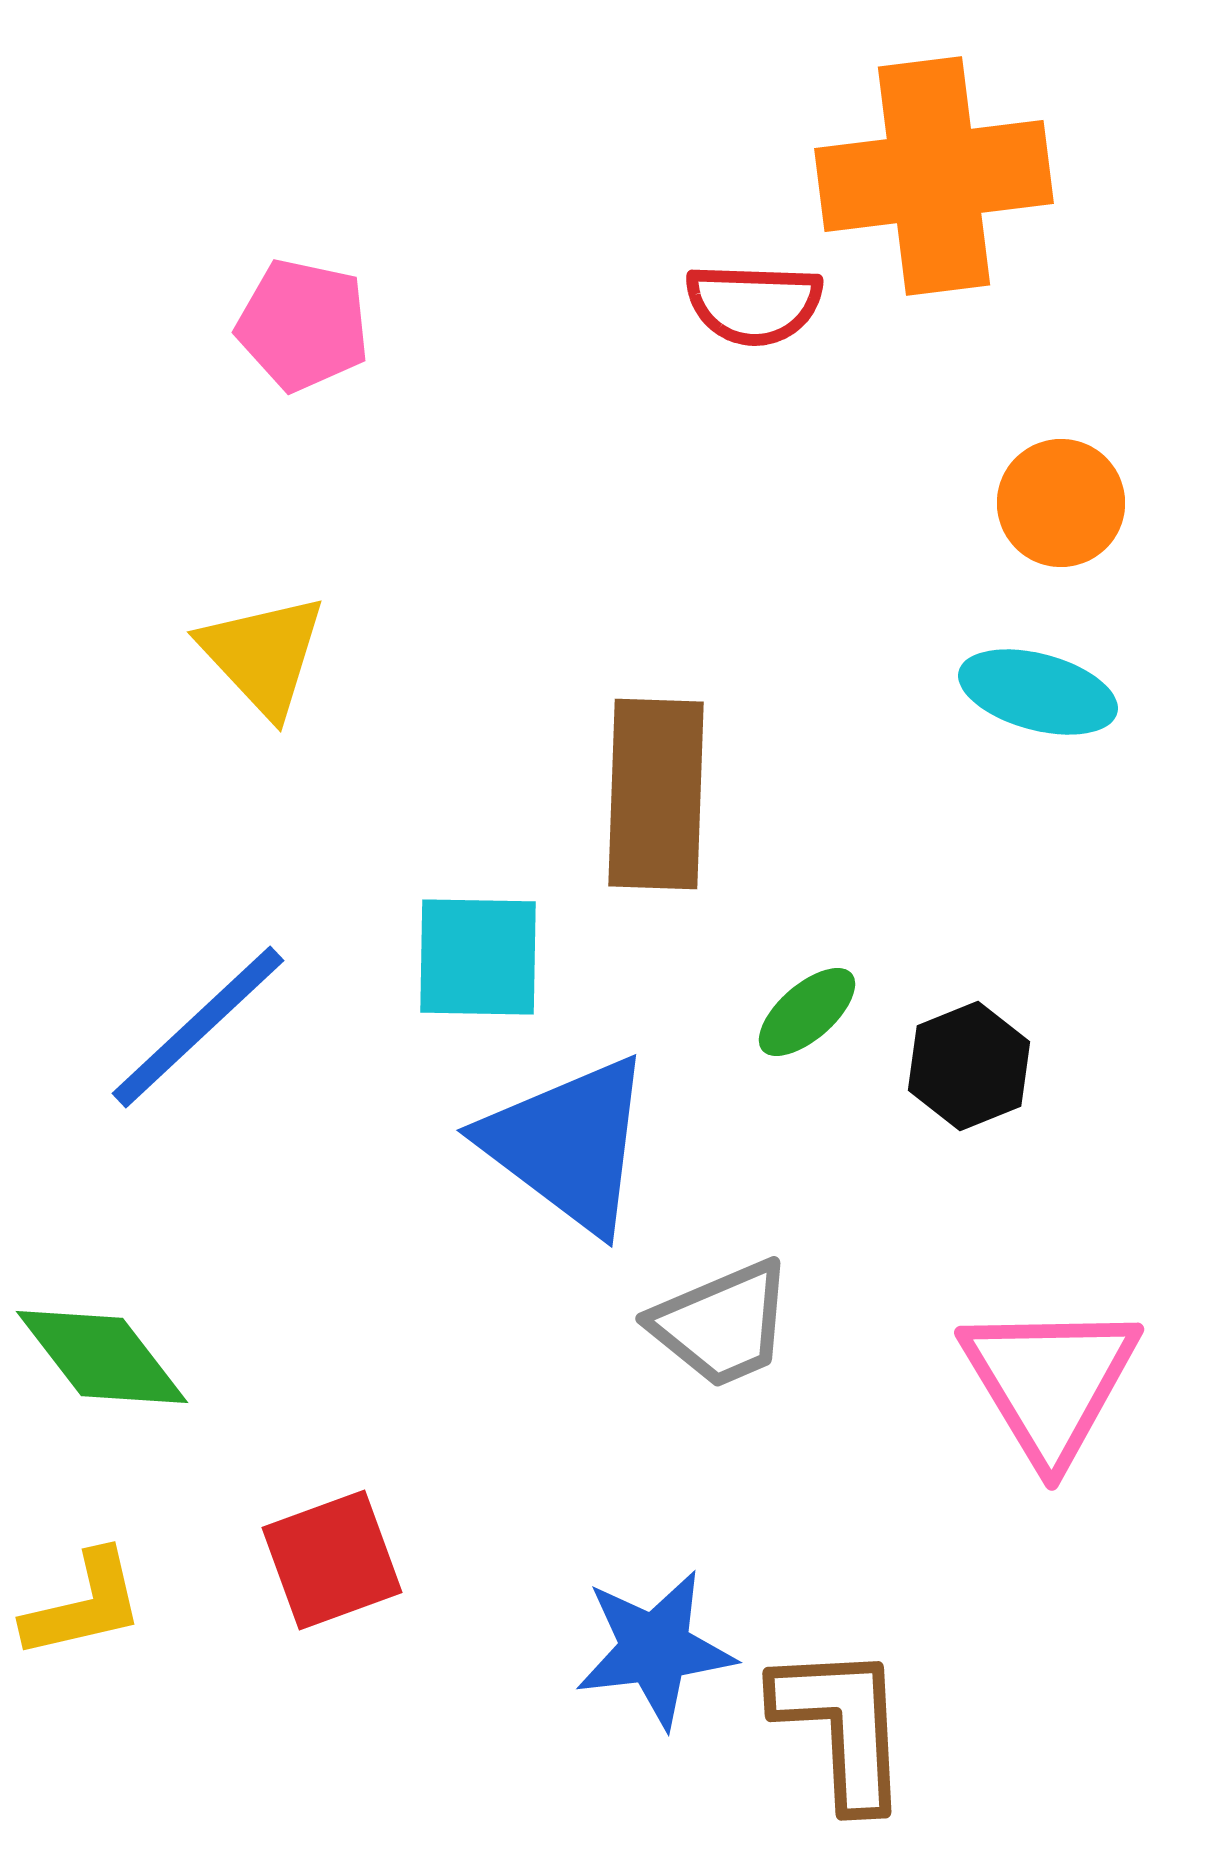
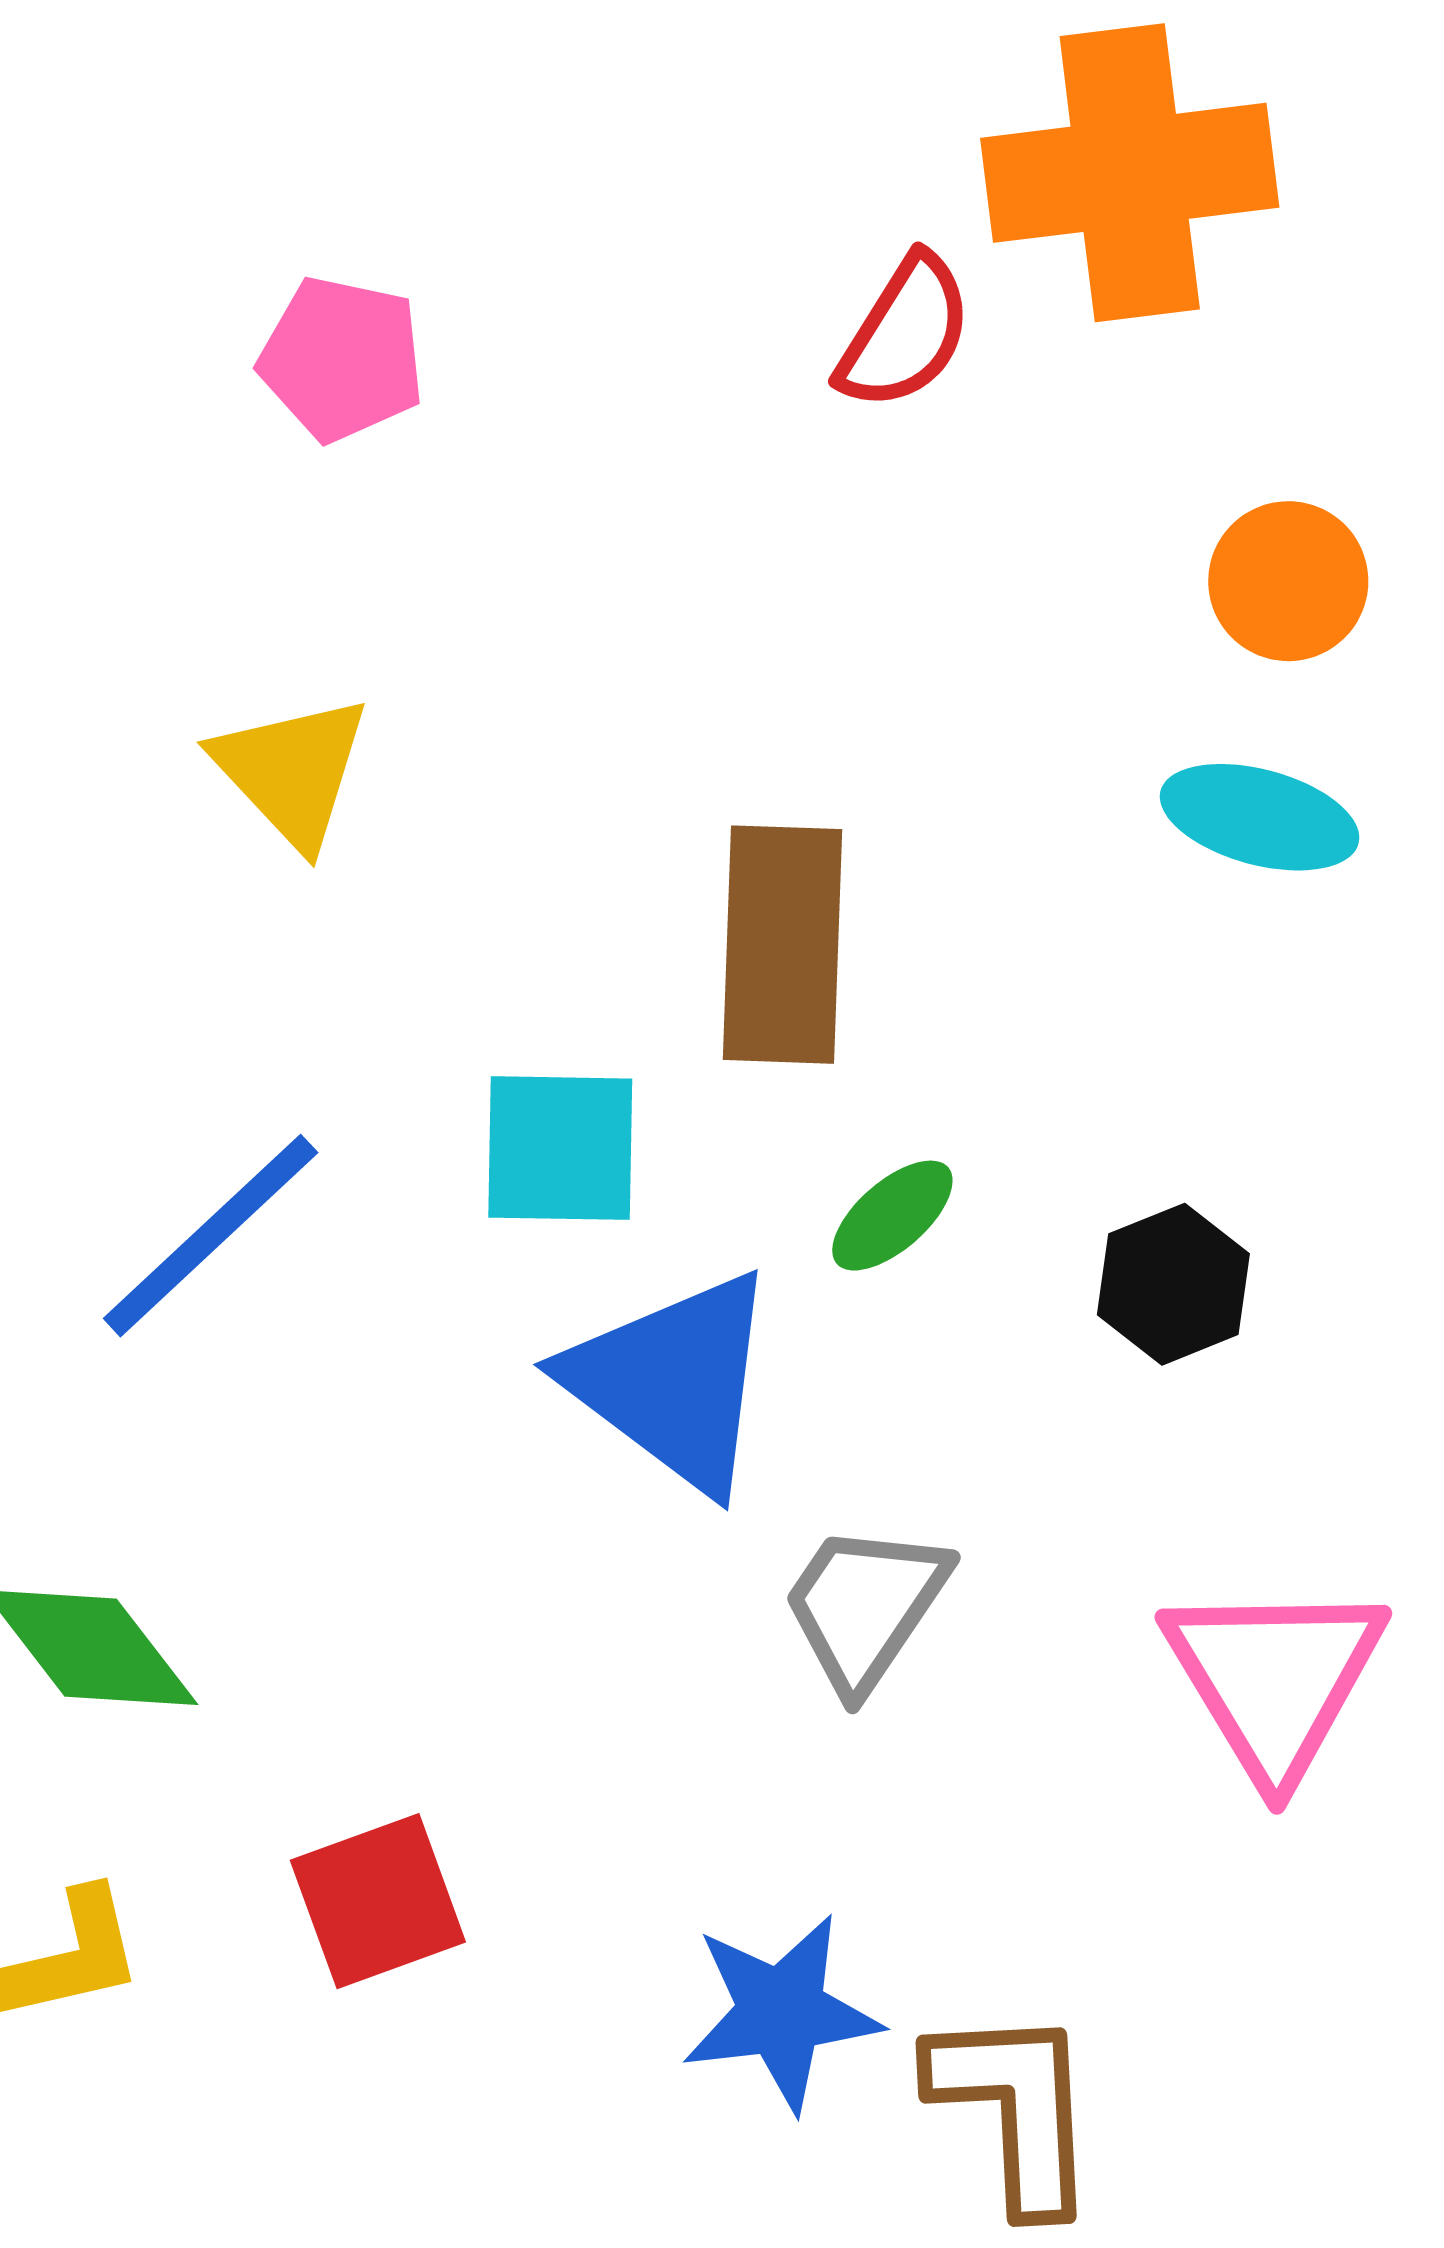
red semicircle: (754, 304) -> (905, 333), turned -60
green ellipse: (807, 1012) -> (892, 1216), moved
gray trapezoid: (722, 1324) -> (865, 1606), turned 147

